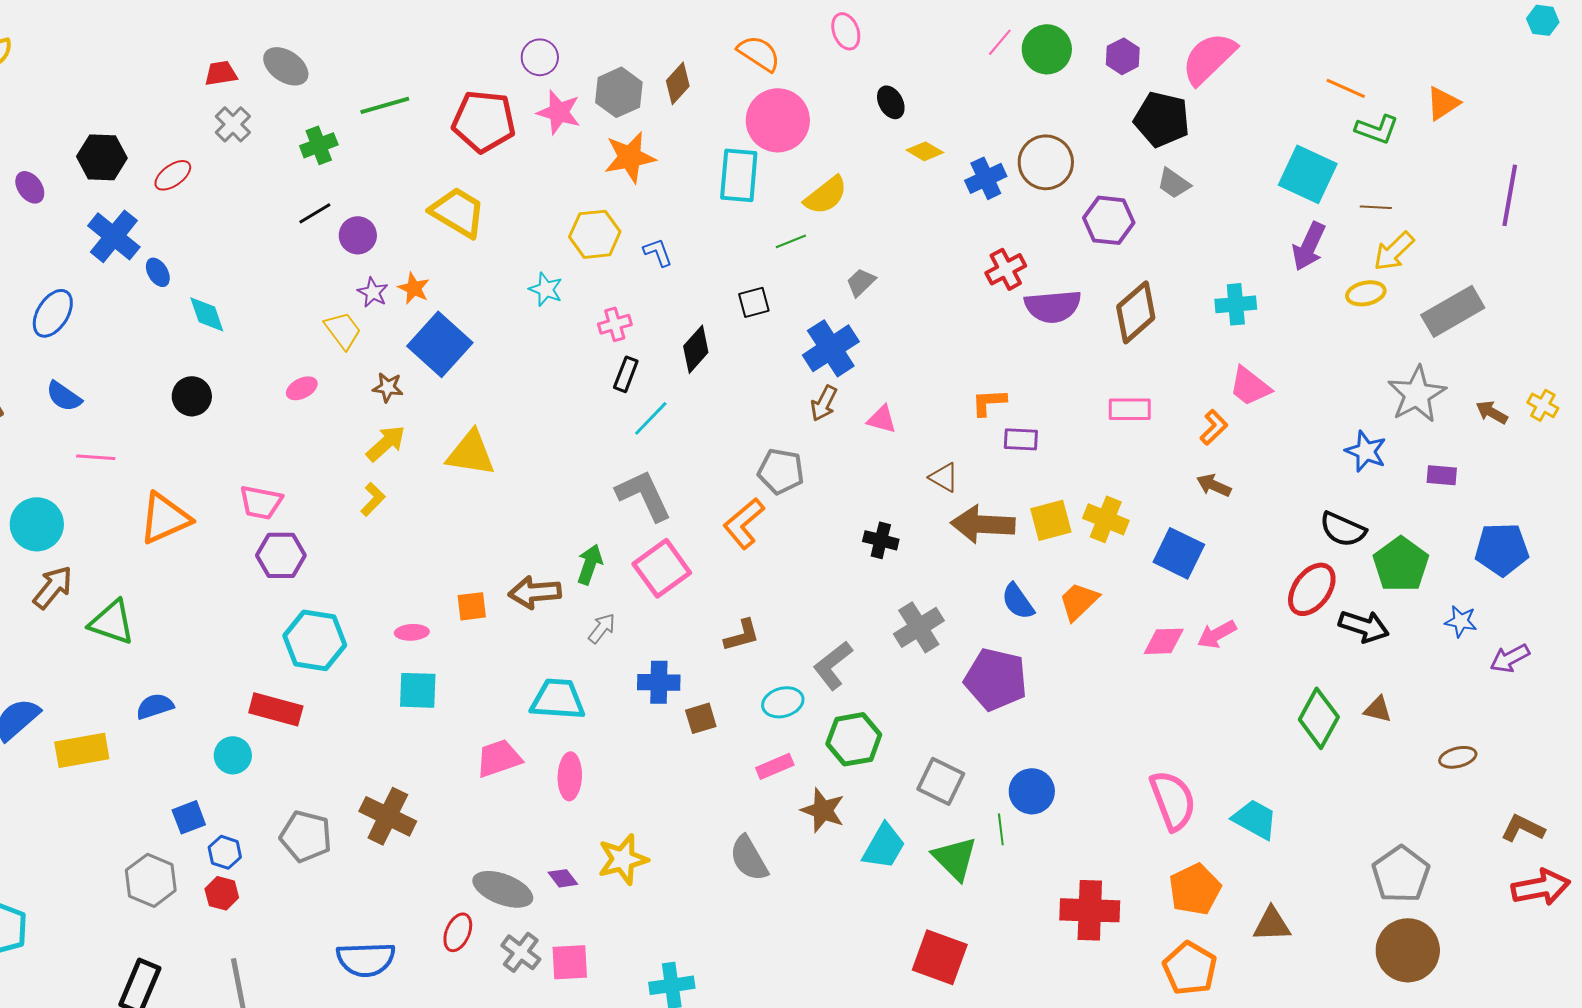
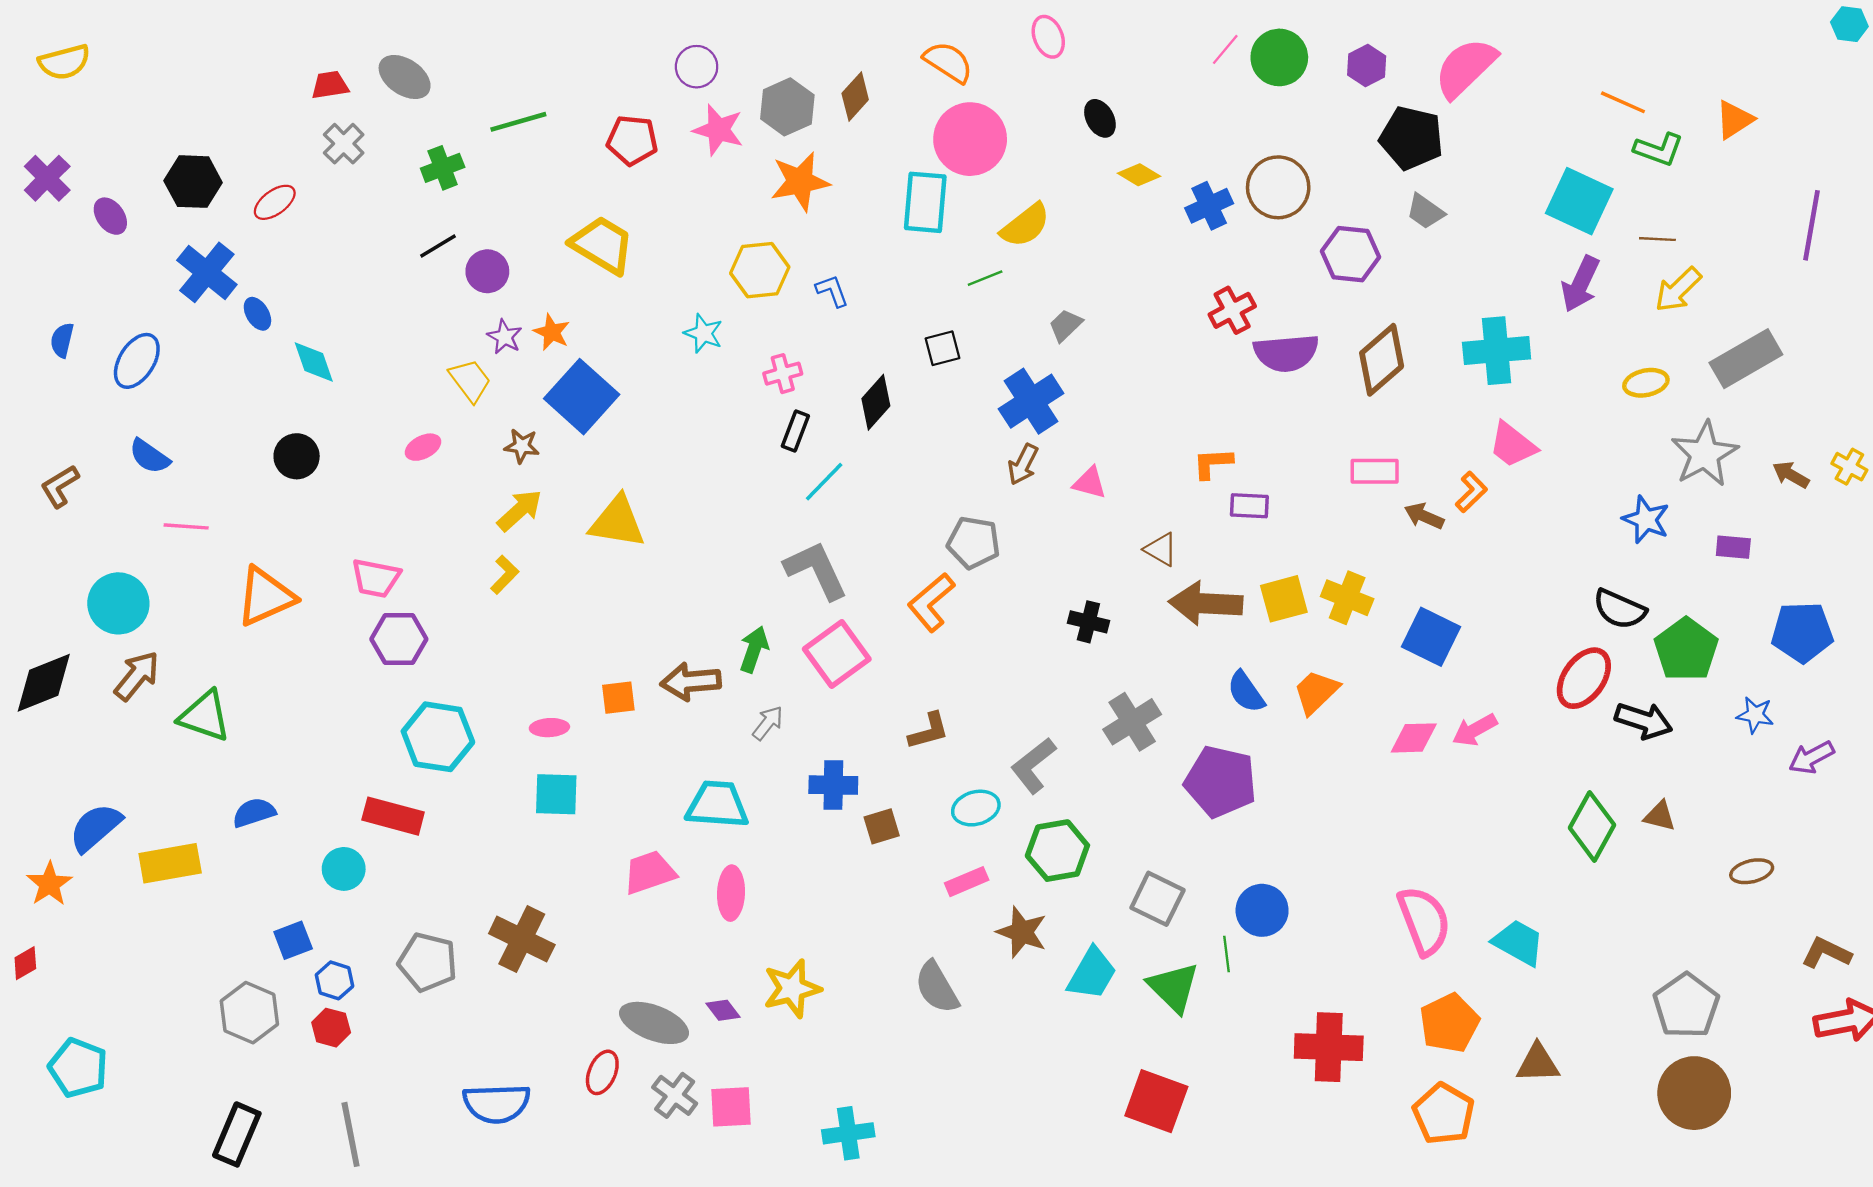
red pentagon: (484, 121) -> (632, 140), size x0.7
yellow ellipse: (1366, 293) -> (1646, 383), moved
cyan cross: (1236, 304) -> (1497, 351), size x1.4
brown arrow: (1214, 485) -> (1424, 516), moved

